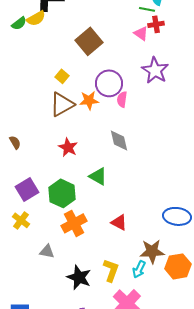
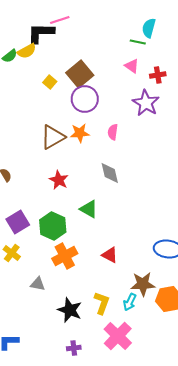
red cross: (156, 24) -> (158, 75), moved
yellow square: (62, 76) -> (50, 82), moved
purple circle: (109, 83) -> (85, 99), moved

